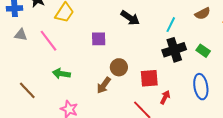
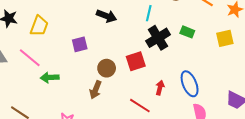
green arrow: (61, 74) -> (50, 77), moved
red square: (149, 78) -> (136, 61), moved
blue ellipse: (201, 87) -> (190, 84), moved

